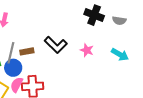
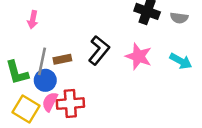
black L-shape: (56, 45) -> (99, 50), turned -95
pink star: (87, 50) -> (139, 56), size x1.5

